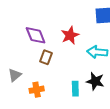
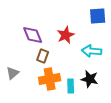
orange cross: (37, 90) -> (50, 79), moved, size x1.5

